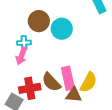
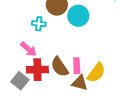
pink arrow: (21, 56) -> (28, 49), moved, turned -78
pink rectangle: (68, 78) -> (77, 66), size x0.7

